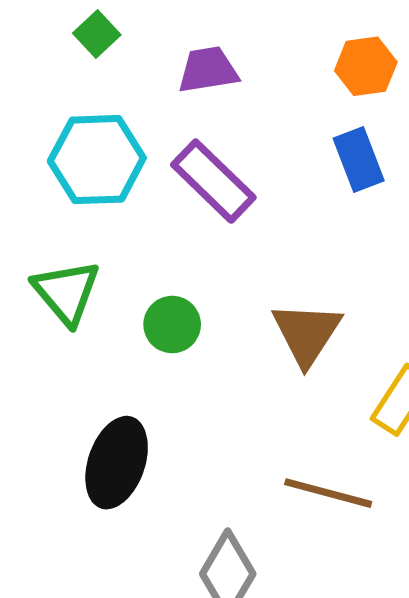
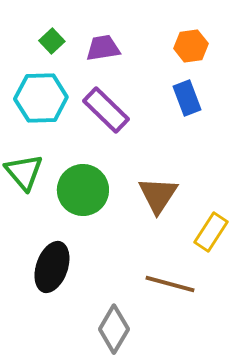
green square: (97, 34) -> (52, 41), moved
green circle: (172, 325) -> (83, 190), size x1.6

